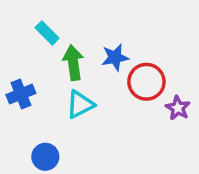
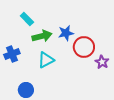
green arrow: (73, 63) -> (42, 36), turned 84

